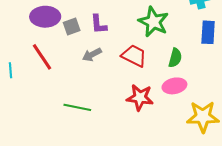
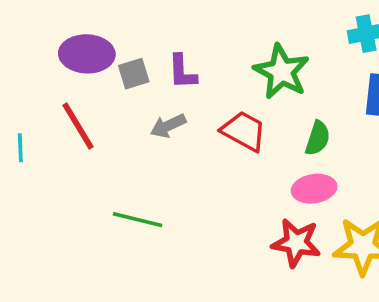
red star: (140, 97) -> (296, 243), moved

